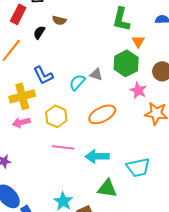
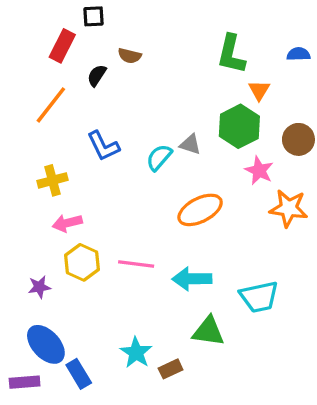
yellow cross: (22, 96) -> (52, 180), moved, size x0.7
yellow hexagon: (56, 116) -> (82, 262), moved

